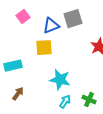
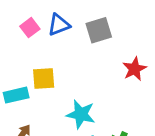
blue triangle: (51, 26) -> (59, 25), moved
yellow square: (44, 48) -> (44, 78), moved

